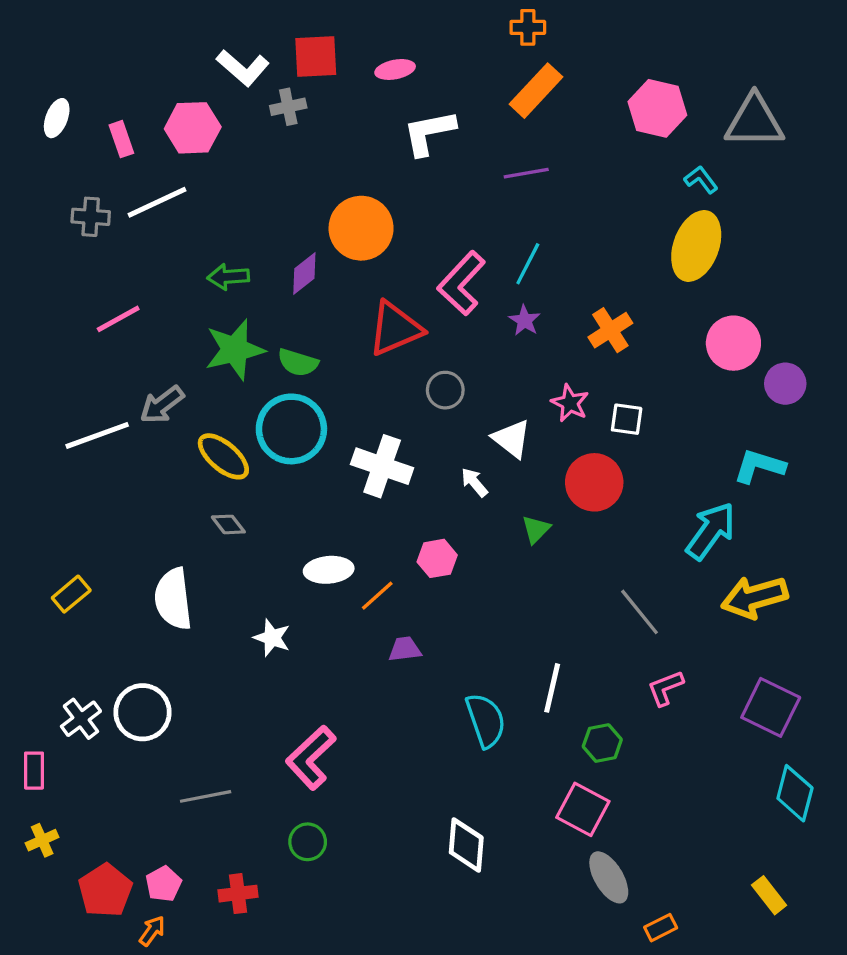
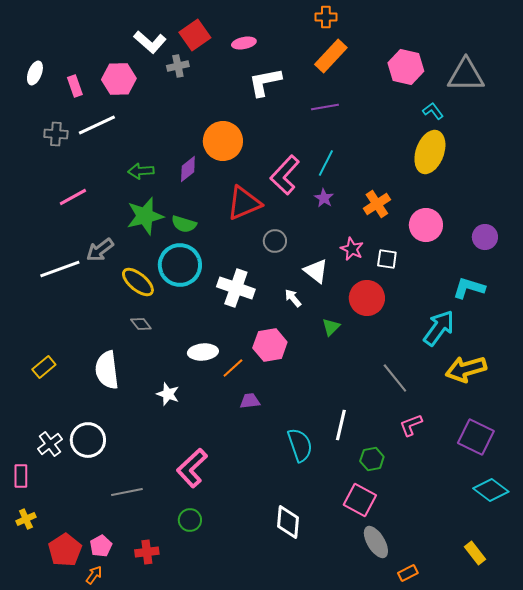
red square: (316, 57) -> (195, 35), turned -32
pink circle: (733, 343) -> (426, 225), moved
pink hexagon: (437, 558) -> (270, 345), size x1.4
cyan diamond: (795, 793) -> (491, 490), turned -68

